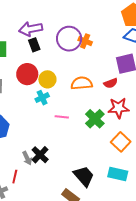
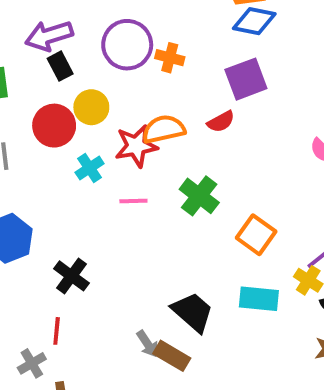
orange cross: (85, 41) -> (170, 58), moved
yellow circle: (47, 79) -> (91, 107), moved
red star: (118, 108) -> (136, 146), moved
black cross: (40, 155) -> (71, 276), moved
gray arrow: (27, 158) -> (148, 344), moved

